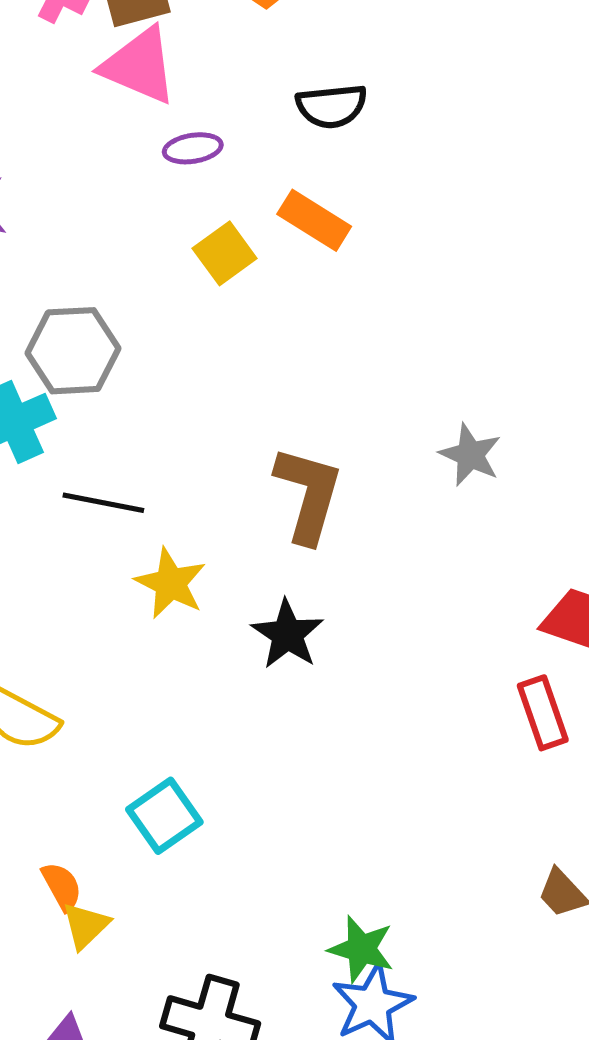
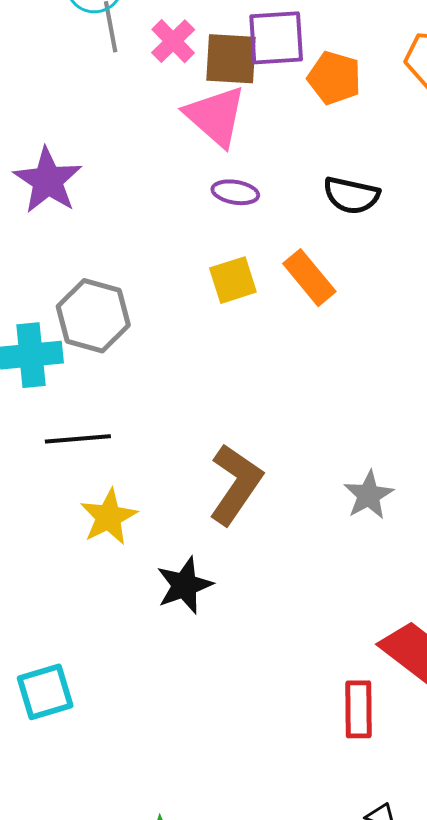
black line: (103, 503) -> (78, 439), turned -34

